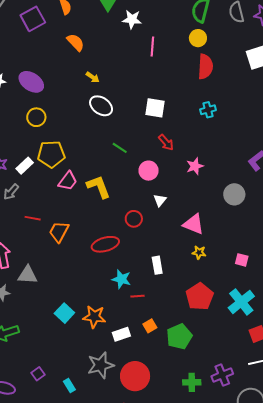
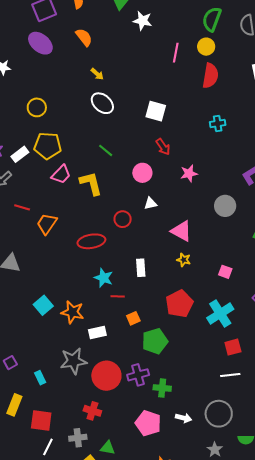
pink line: (152, 47) -> (176, 53), moved
purple ellipse: (31, 82) -> (40, 43), moved
cyan cross: (208, 110) -> (218, 124), moved
green line: (120, 148) -> (106, 150), moved
white triangle: (160, 200) -> (150, 204), turned 32
orange square: (150, 326) -> (133, 318), moved
purple cross: (222, 375) -> (138, 375), moved

